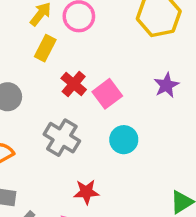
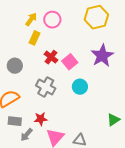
purple star: (166, 85) -> (102, 56), size x1.6
red star: (86, 192) -> (41, 119), moved

